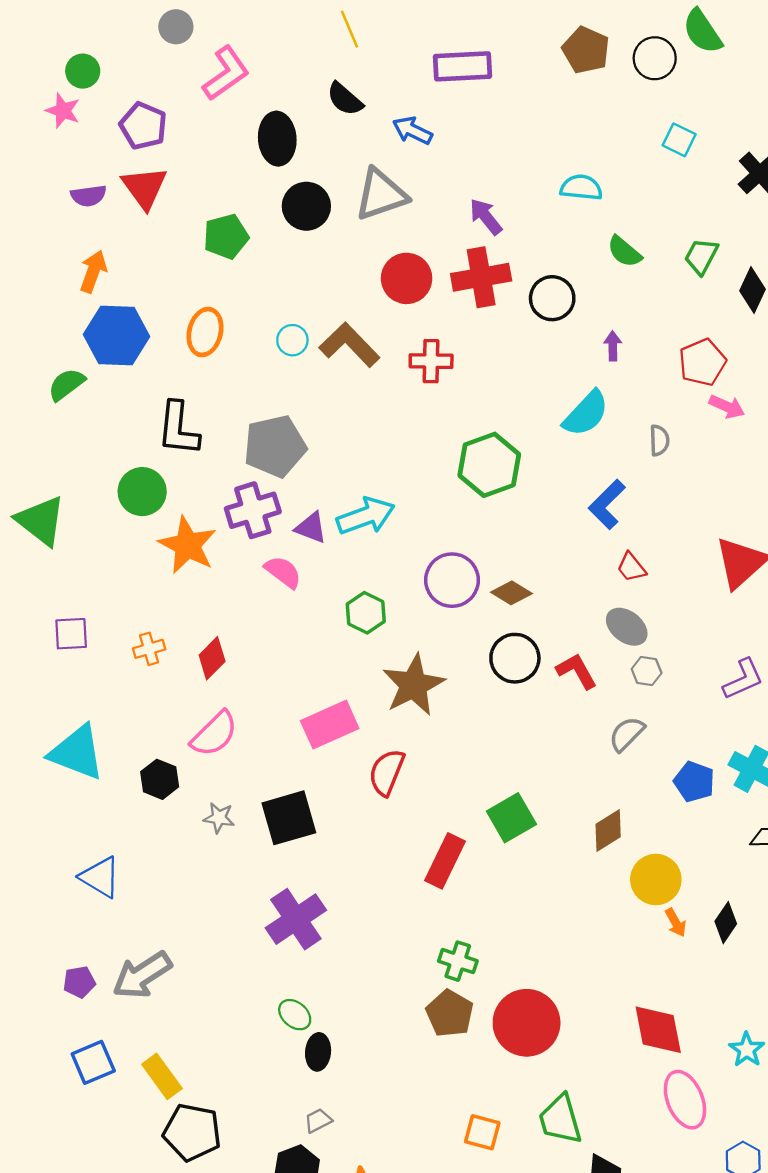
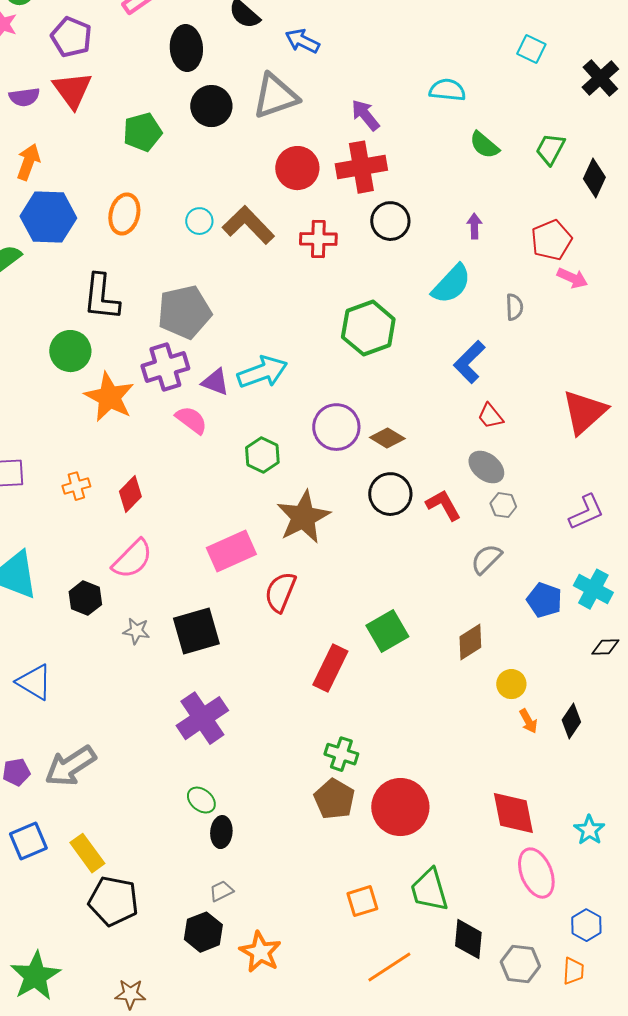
black circle: (552, 298) -> (390, 221), moved
yellow circle: (656, 879) -> (511, 684), size x0.7
orange square: (482, 1132) -> (362, 901), turned -32

